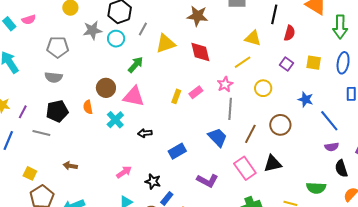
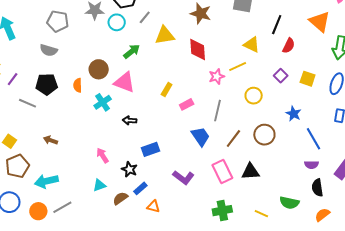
pink star: (225, 84) -> (217, 77), moved
pink rectangle: (196, 92) -> (187, 104), moved
blue rectangle: (177, 151) -> (150, 149), moved
pink arrow: (124, 172) -> (102, 155), turned -98

